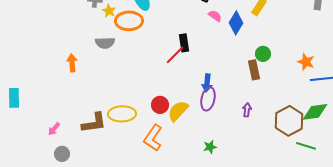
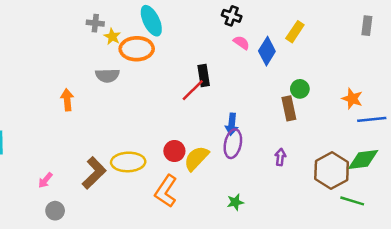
brown L-shape: (94, 123) -> (94, 173), turned -36

